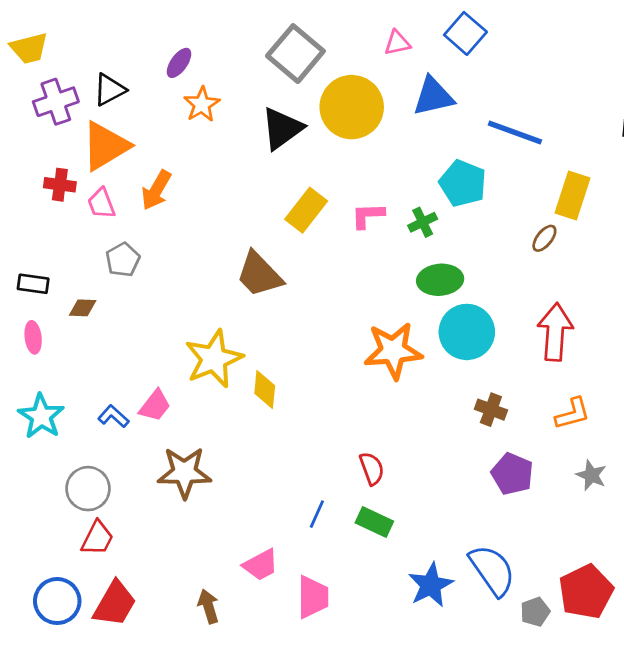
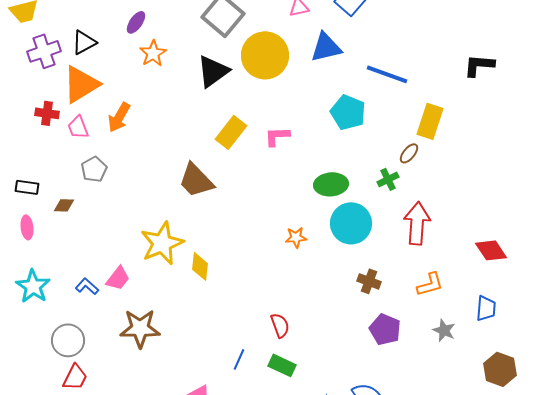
green cross: (423, 222) -> (388, 179), moved
orange star: (393, 351) -> (296, 237), size x0.5

